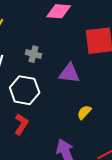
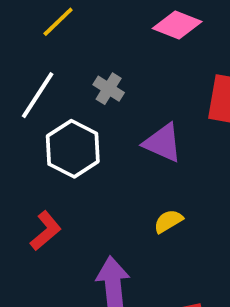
red L-shape: (21, 124) -> (46, 231), moved

